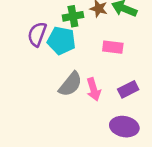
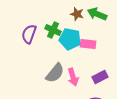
green cross: (73, 16) -> (53, 30), moved, turned 35
cyan pentagon: (61, 41) -> (70, 39), moved

